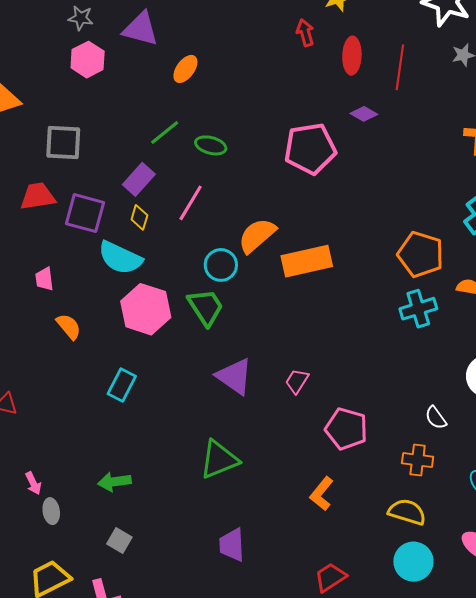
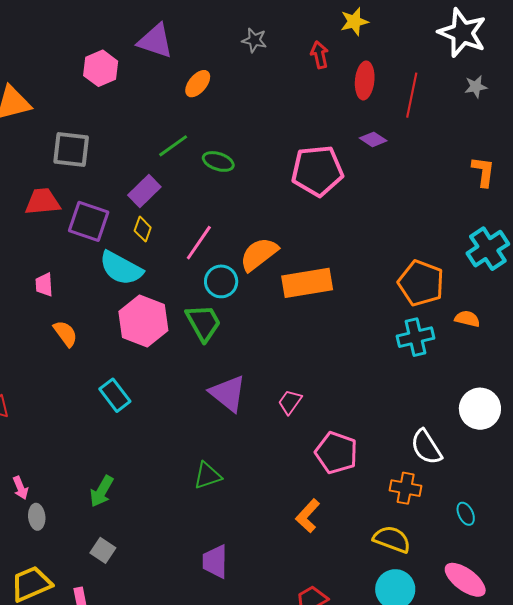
gray star: (81, 18) -> (254, 40), moved
pink line: (191, 203) -> (199, 243), moved
cyan rectangle: (122, 385) -> (115, 395), turned -68
white semicircle: (436, 418) -> (426, 447), size x1.5
green triangle: (219, 460) -> (207, 476), size x0.7
green arrow: (114, 482) -> (102, 491), turned -56

